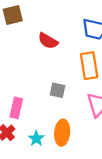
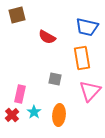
cyan star: (36, 139) -> (34, 112), moved

